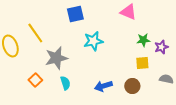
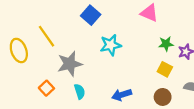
blue square: (75, 14) -> (91, 15), turned -36
yellow square: (142, 63) -> (165, 69), turned 32
brown circle: (132, 86) -> (163, 97), moved

